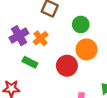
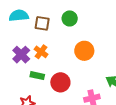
green circle: (81, 24) -> (70, 18), moved
red circle: (67, 66) -> (60, 82), moved

